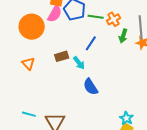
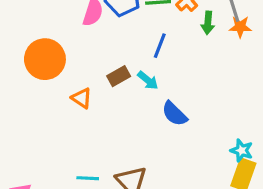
orange circle: (32, 27) -> (45, 59), moved
orange triangle: (28, 64) -> (82, 98), moved

